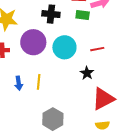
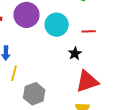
yellow line: (39, 82) -> (14, 73), moved

